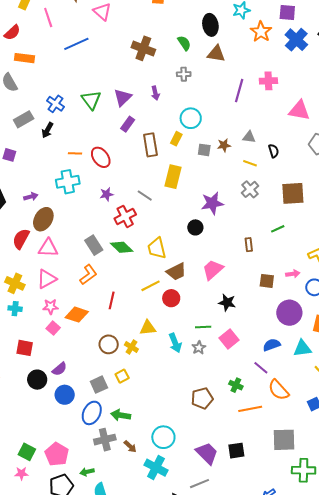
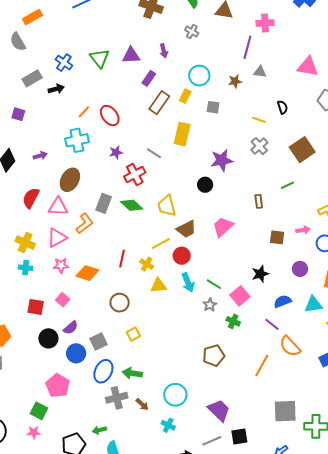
orange rectangle: (24, 58) -> (32, 17), turned -36
gray cross: (184, 74) -> (192, 32), turned 32
pink cross: (268, 81) -> (265, 23), moved
purple triangle: (123, 97) -> (131, 55), turned 42
purple rectangle: (128, 124) -> (149, 78), moved
black arrow: (47, 130) -> (56, 89), turned -133
gray triangle: (249, 137) -> (260, 72), moved
brown rectangle: (150, 145) -> (159, 103), turned 45
brown star: (224, 145) -> (235, 81), moved
orange line: (75, 153) -> (84, 112), turned -48
brown square: (293, 193) -> (302, 150), turned -30
brown ellipse: (43, 219) -> (70, 180), moved
gray rectangle: (94, 245) -> (104, 203), turned 54
orange L-shape: (88, 275) -> (84, 224), moved
black star: (227, 303) -> (260, 274), moved, turned -30
purple circle: (289, 313) -> (300, 269), size x0.6
green line: (203, 327) -> (214, 284), turned 35
pink square: (53, 328) -> (63, 300), moved
cyan arrow: (175, 343) -> (188, 282), moved
yellow cross: (131, 347) -> (147, 264), moved
gray square: (99, 385) -> (98, 342), moved
green cross: (236, 385) -> (233, 321), moved
orange line: (250, 409) -> (262, 366), turned -50
gray square: (284, 440) -> (285, 411), moved
black square: (236, 451) -> (239, 437), moved
pink pentagon: (57, 454) -> (58, 386), moved
cyan cross: (156, 468) -> (168, 425), size x0.6

